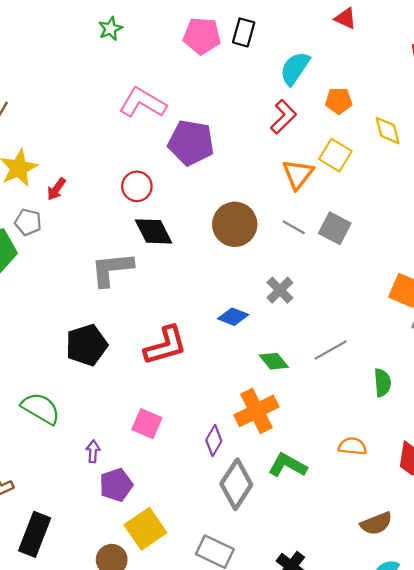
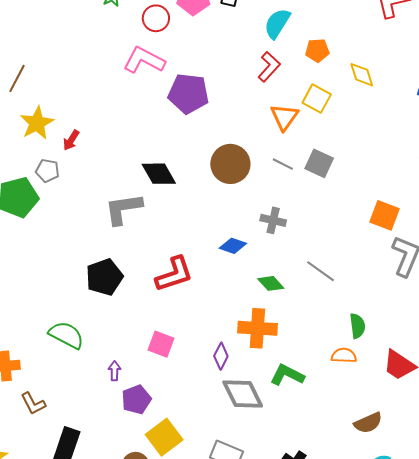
red circle: (137, 186) -> (156, 18), moved
gray cross: (280, 290) -> (273, 220), turned -30
gray line: (331, 350) -> (321, 271), turned 68
green semicircle: (382, 383) -> (357, 326), moved
orange cross: (256, 411) -> (257, 328), turned 33
gray diamond: (236, 484) -> (243, 394), turned -57

